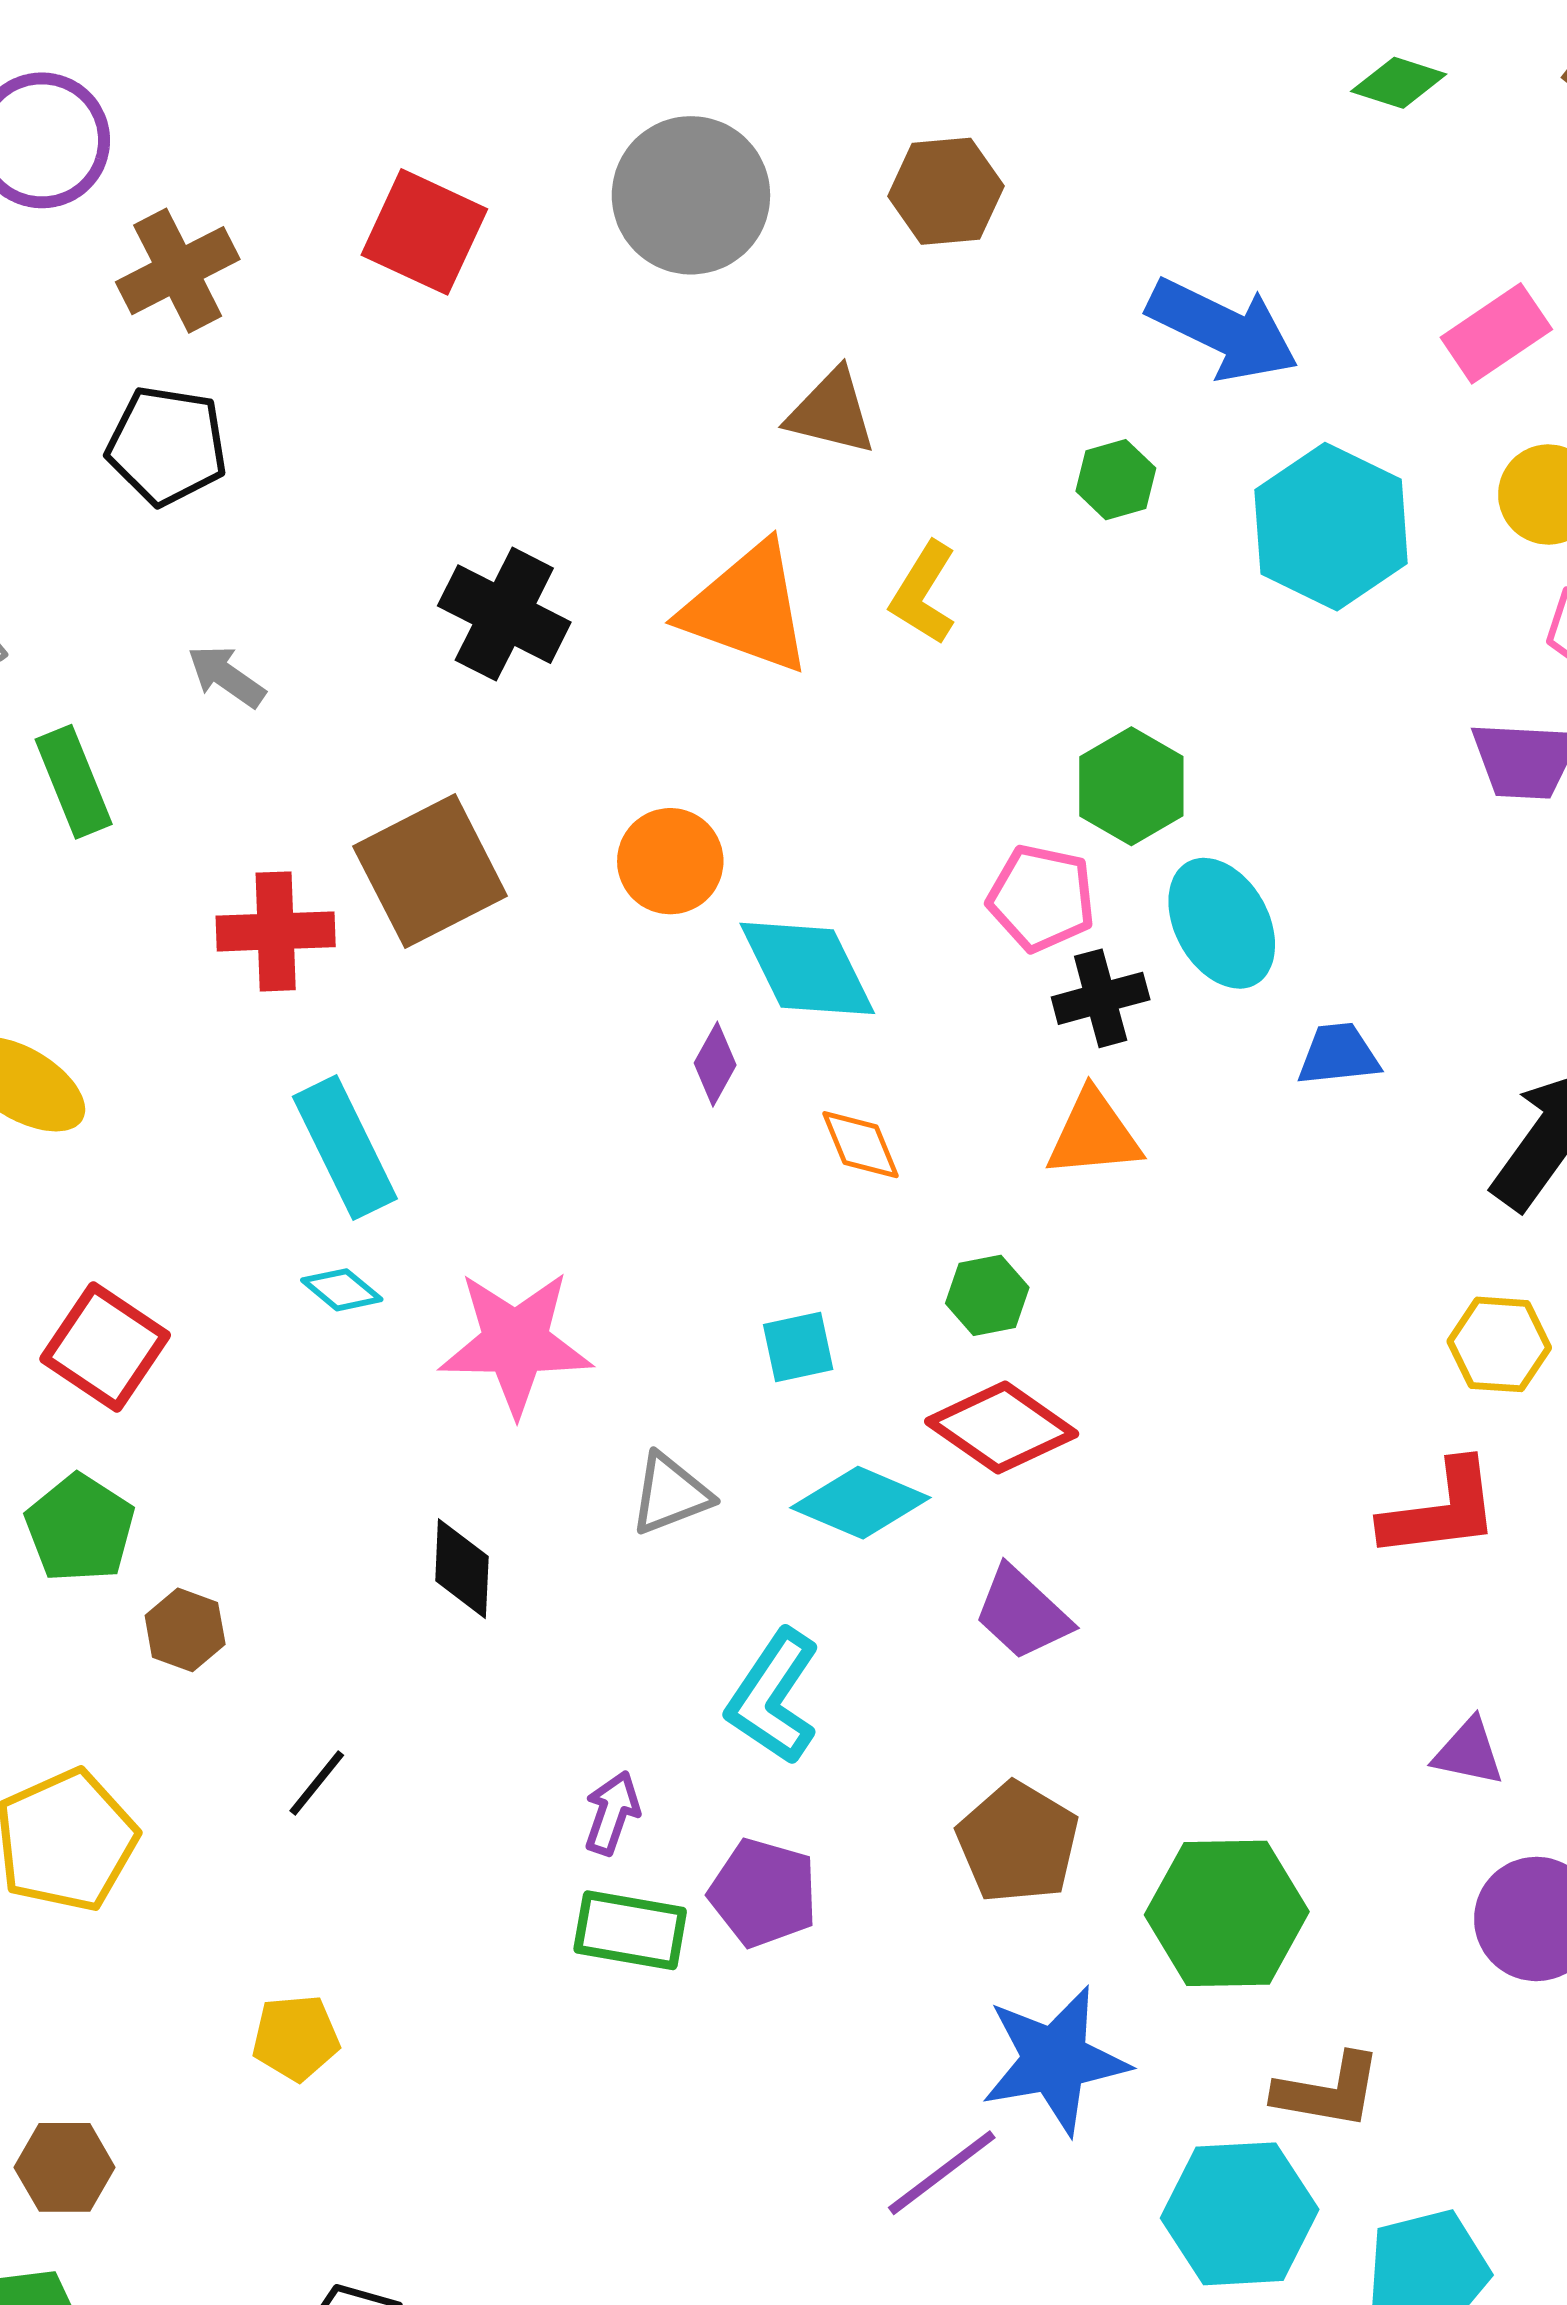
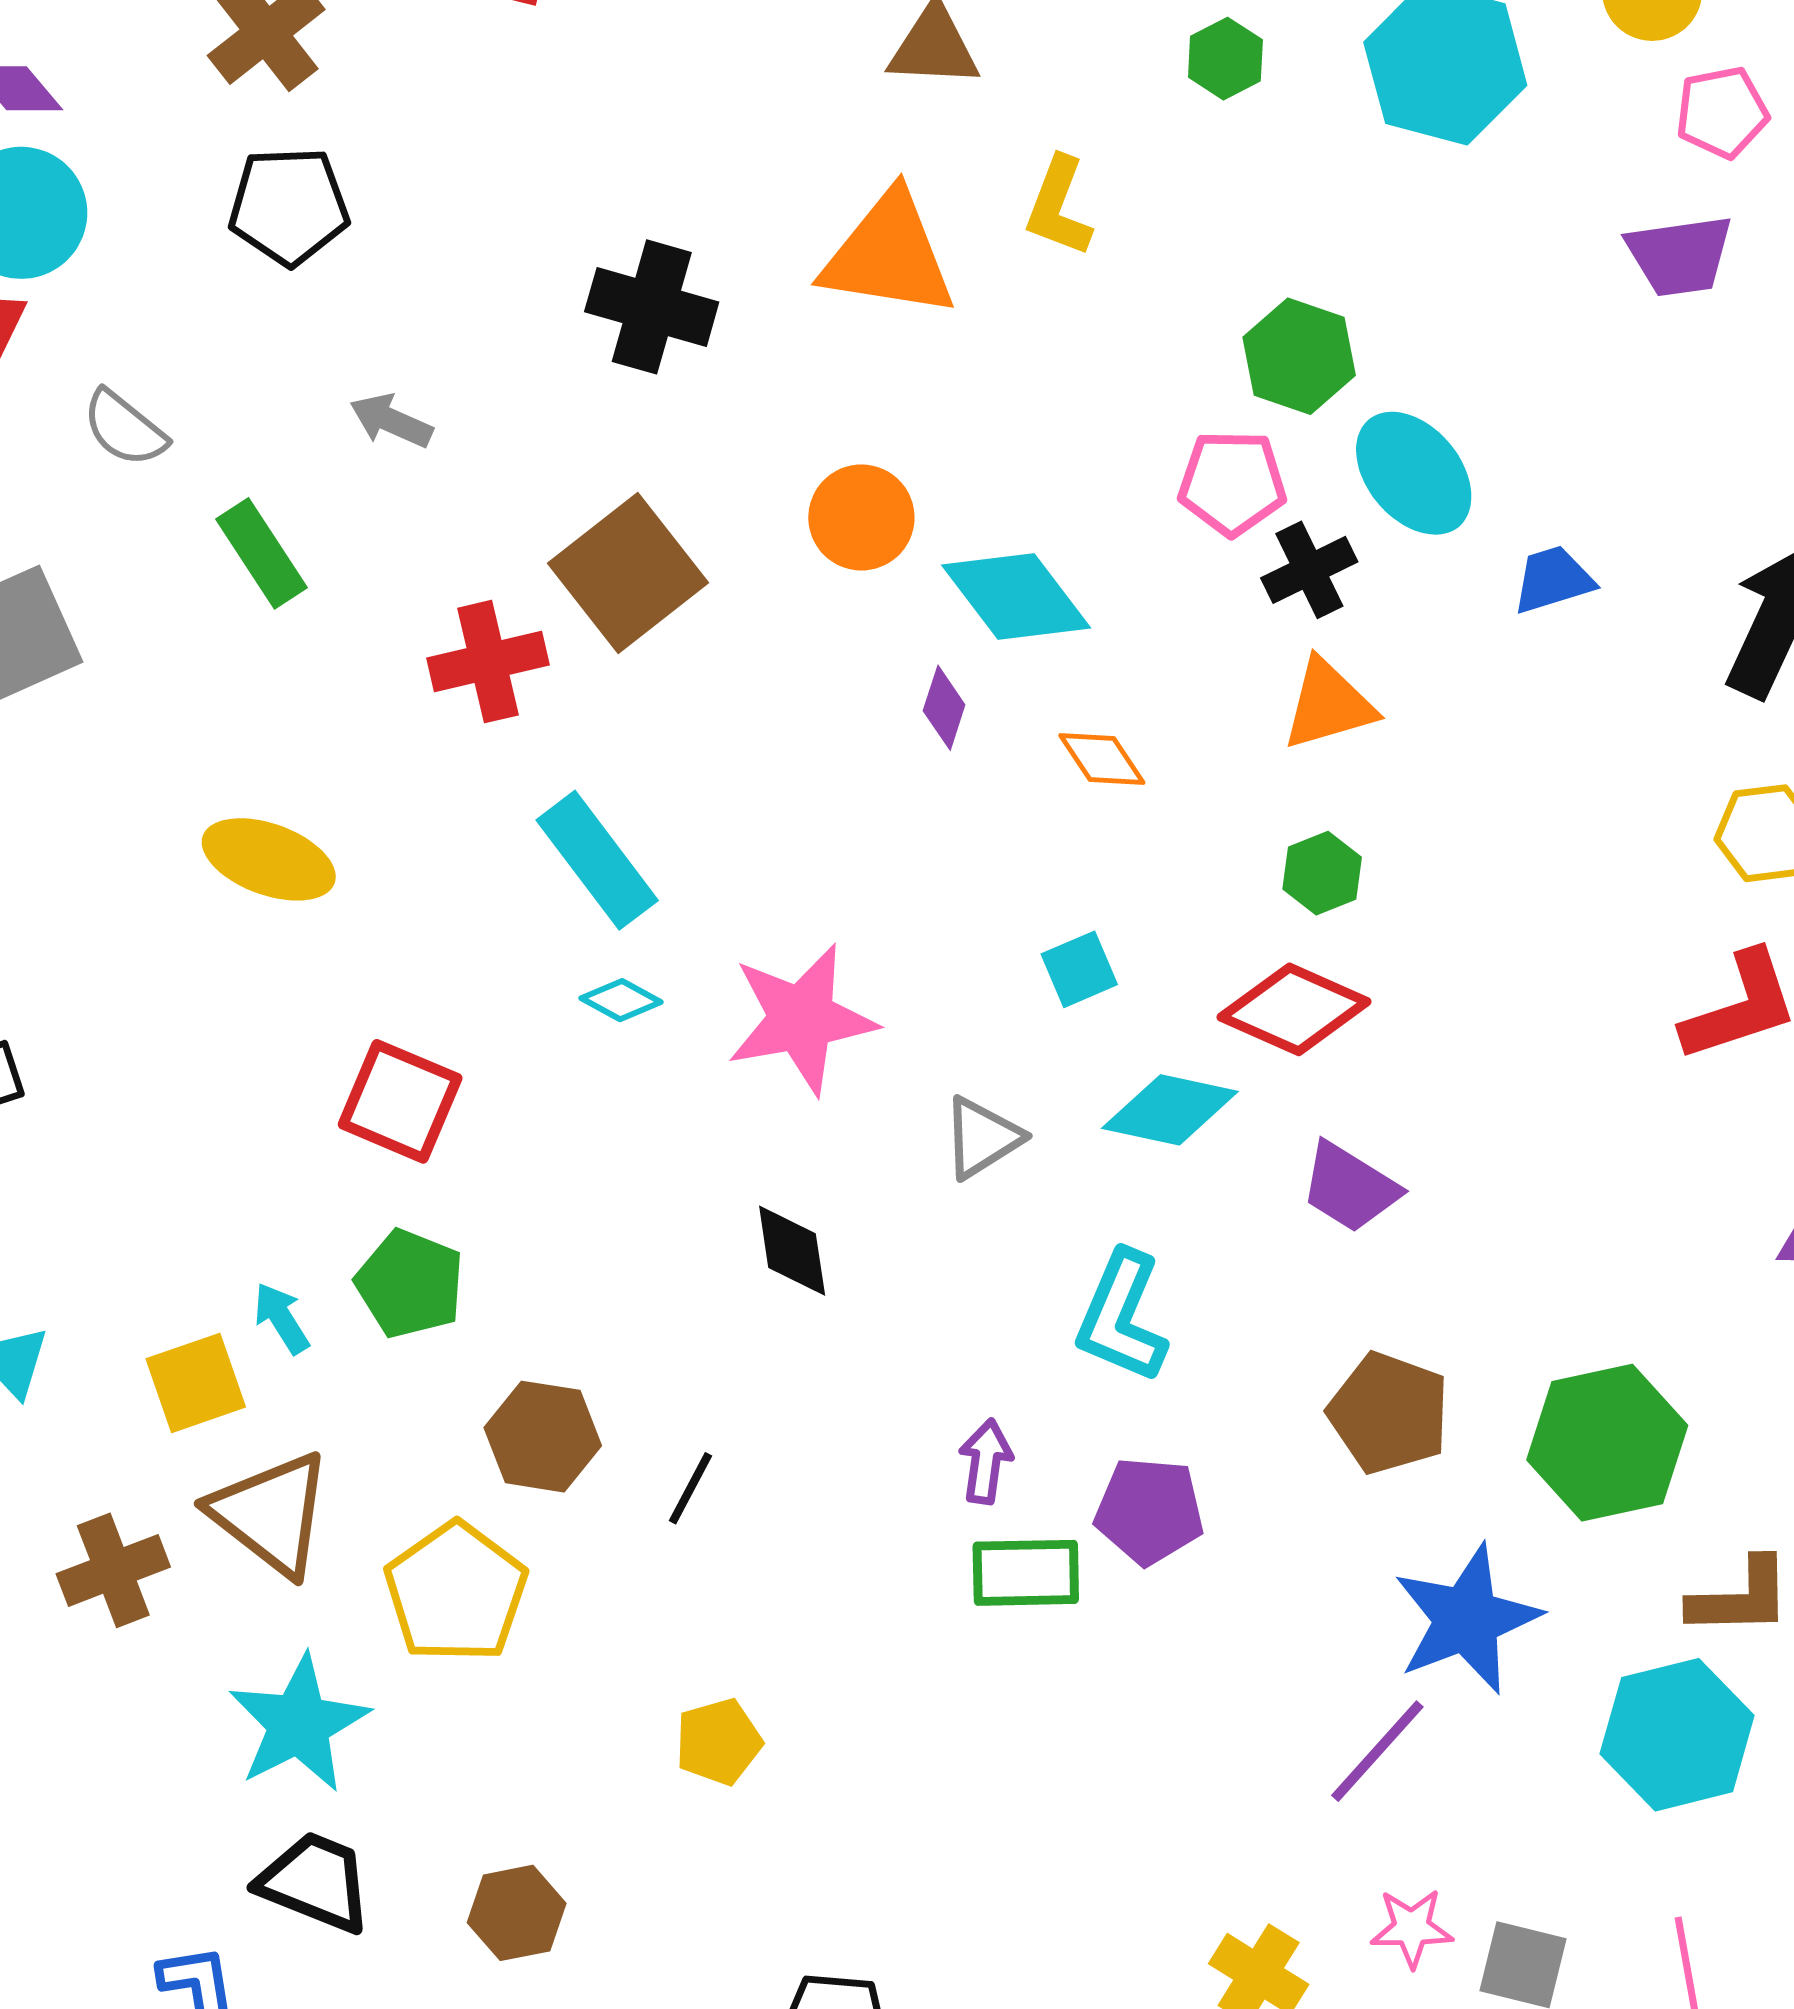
green hexagon: (987, 1295) -> (1322, 873), moved
brown hexagon: (185, 1630) -> (543, 1437), moved, size x1.4

